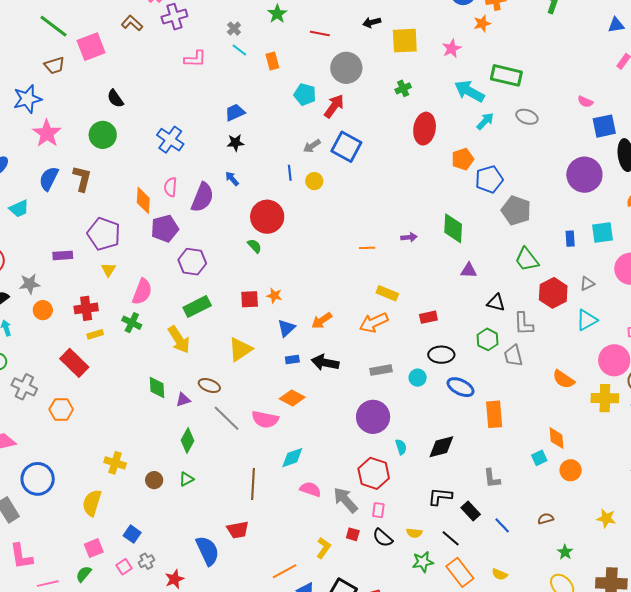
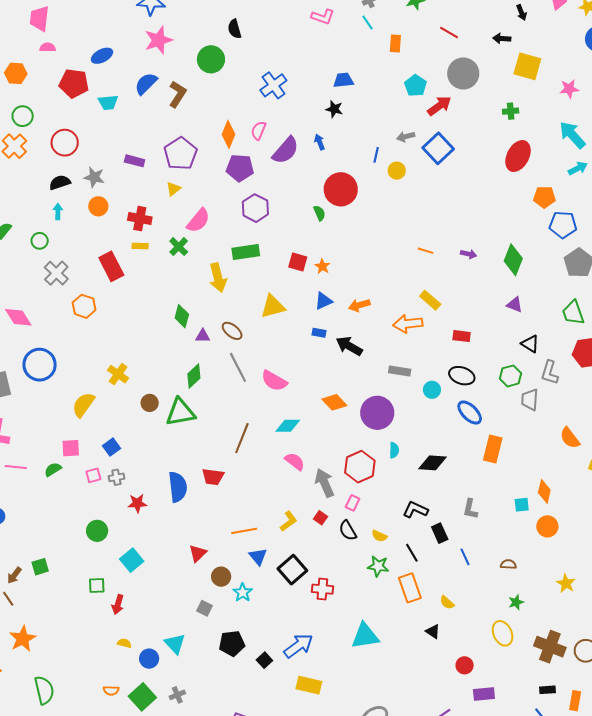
orange diamond: (292, 398) -> (334, 402), moved
green triangle: (186, 479) -> (180, 412), size x2.0

